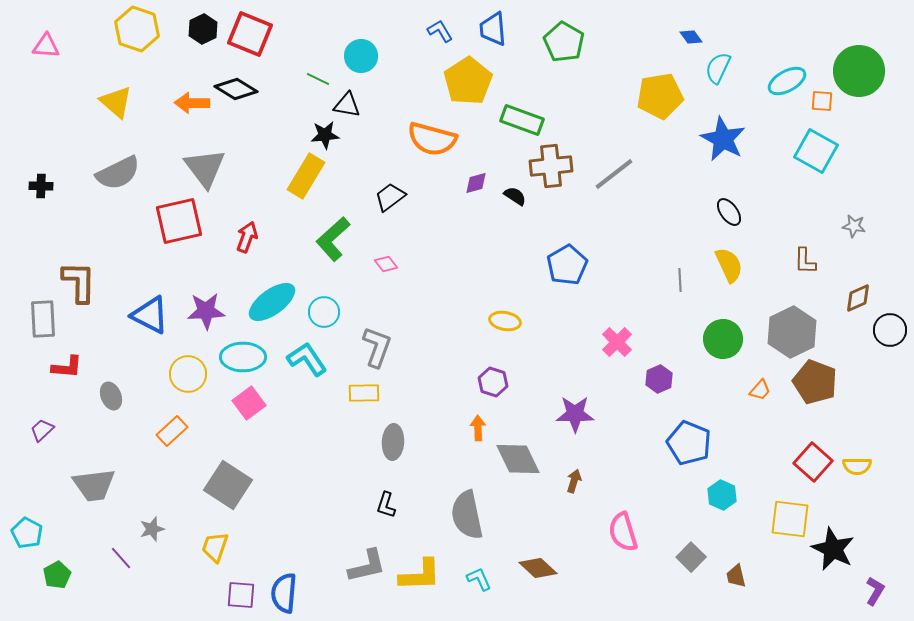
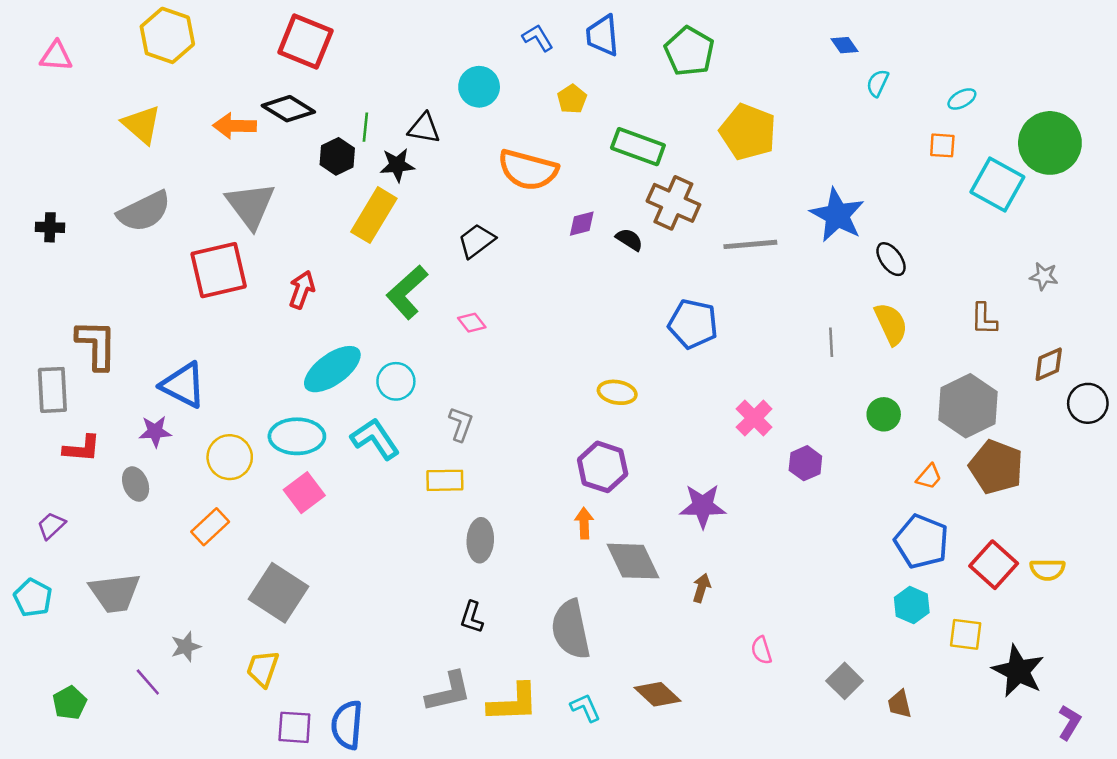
black hexagon: (203, 29) -> (337, 156), moved
cyan circle: (361, 56) -> (479, 87), moved
cyan semicircle: (718, 68) -> (878, 83), size x0.7
green circle: (859, 71) -> (1050, 143), moved
green line: (318, 79) -> (365, 127), moved, turned 70
yellow pentagon: (468, 81) -> (572, 99), size x0.5
cyan ellipse: (787, 81) -> (962, 99), size x0.6
yellow pentagon: (660, 96) -> (748, 132), moved, turned 30
orange square: (822, 101) -> (942, 145), moved
blue star: (723, 139) -> (837, 215), moved
brown cross: (551, 166) -> (673, 203), turned 30
gray line: (614, 174) -> (750, 244), moved, turned 33
blue pentagon: (567, 265) -> (693, 324), turned -30
purple star: (206, 311) -> (155, 431), moved, size x0.7
green circle: (723, 339) -> (884, 414), size x0.7
gray L-shape: (377, 347) -> (461, 424), size x0.7
purple hexagon: (493, 382) -> (603, 467), size x1.4
blue pentagon: (689, 443) -> (922, 541), moved
cyan hexagon: (722, 495) -> (912, 605), moved
yellow square: (790, 519) -> (966, 634), size x0.7
pink semicircle: (623, 532) -> (761, 650), size x0.6
cyan pentagon: (27, 533) -> (33, 598), moved

